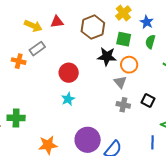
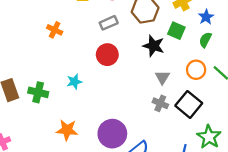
gray rectangle: (37, 49) -> (109, 23), moved
orange circle: (129, 65) -> (196, 70), moved
cyan star: (68, 99) -> (74, 82), moved
black square: (148, 101) -> (189, 104), size x1.6

